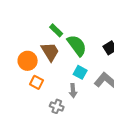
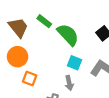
brown trapezoid: (50, 52) -> (18, 27), moved

